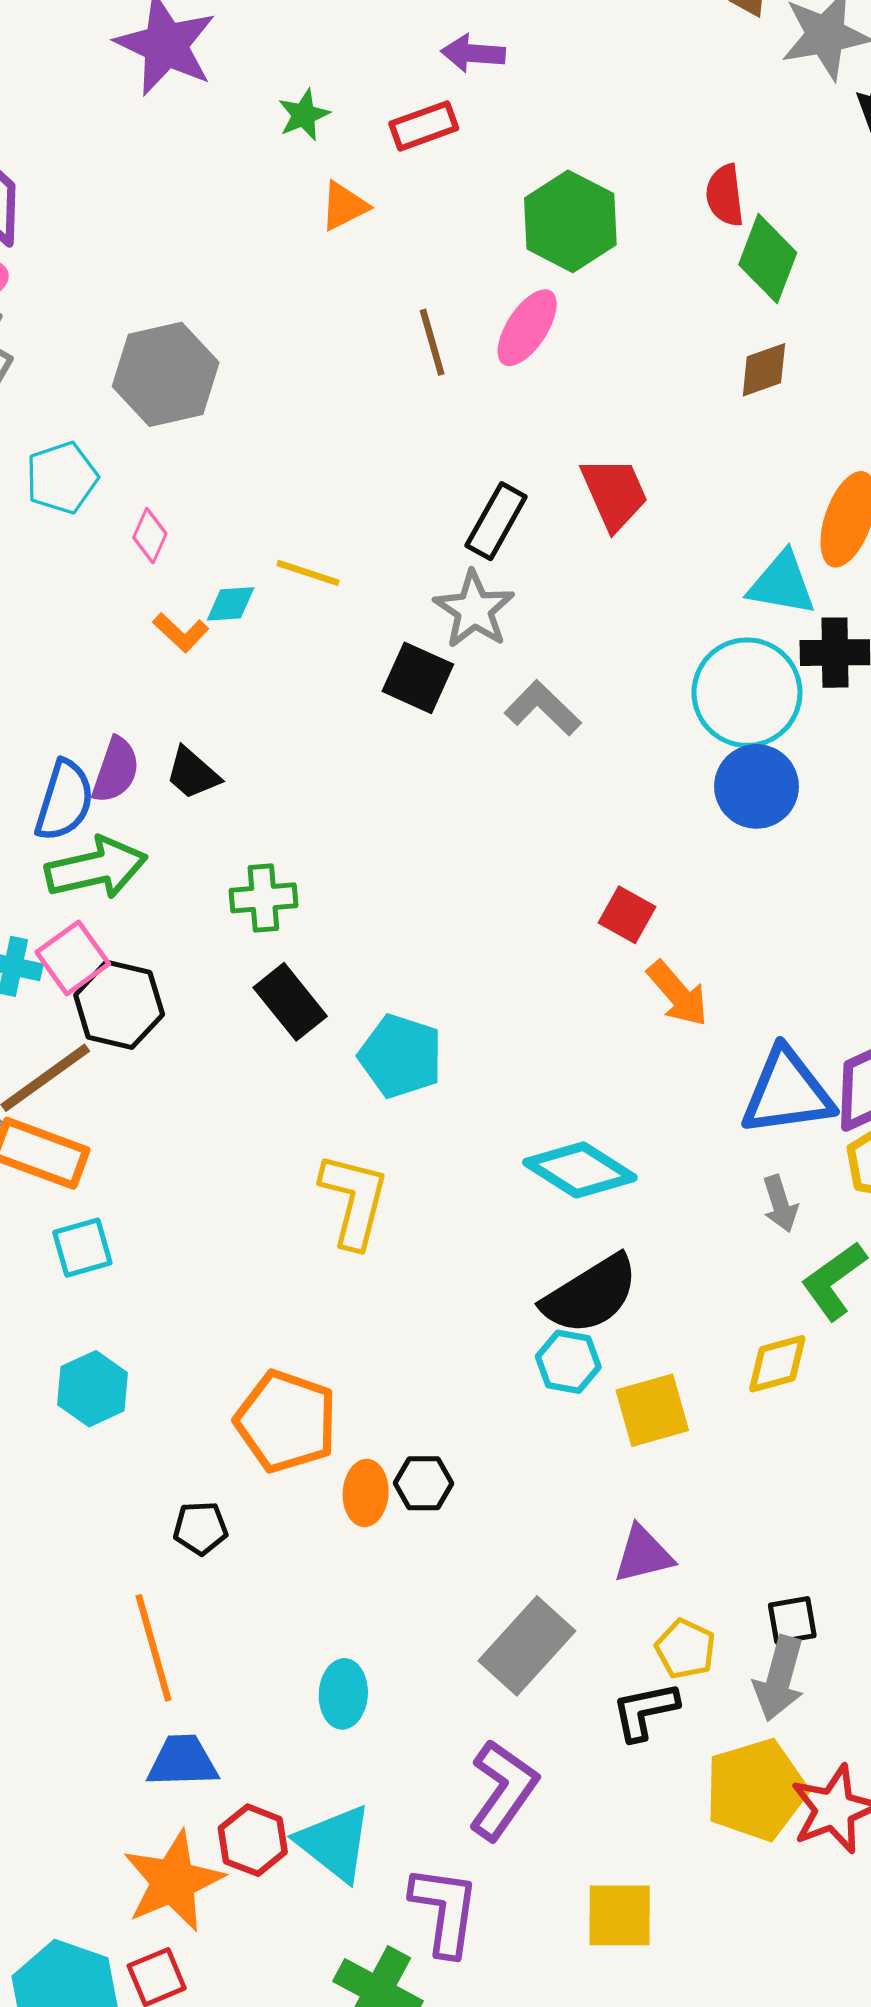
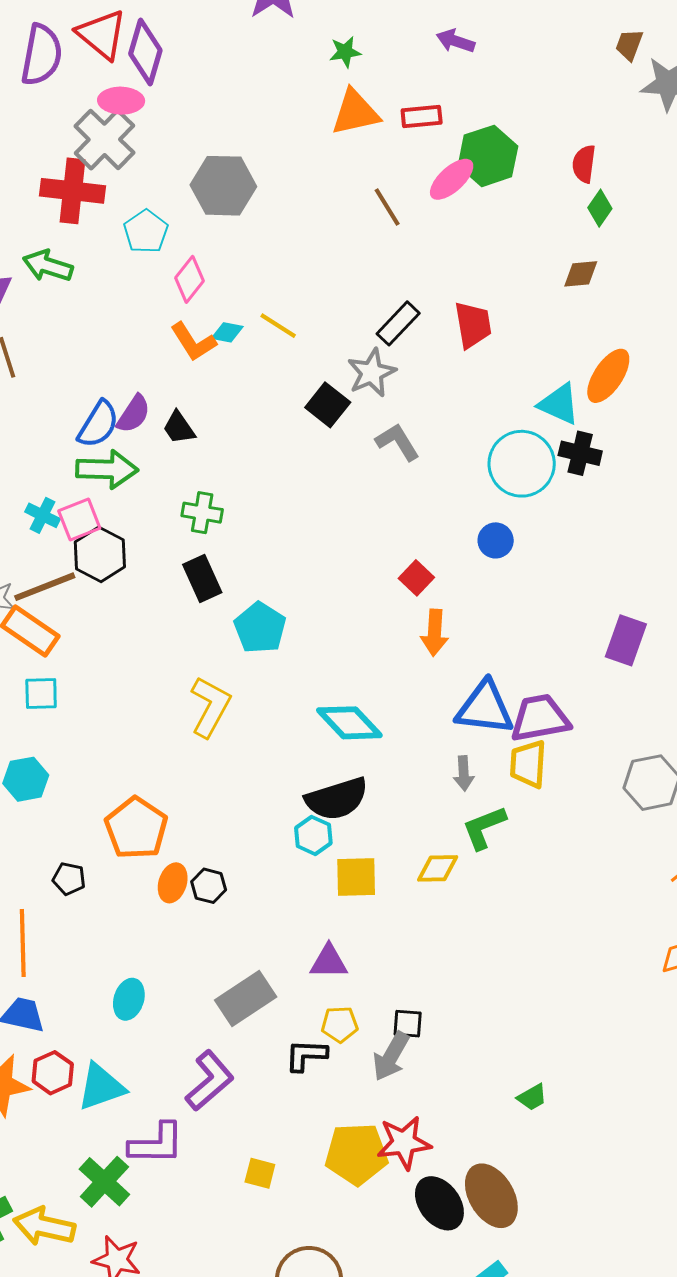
red rectangle: (424, 126) -> (422, 116), moved
orange triangle: (344, 206) -> (355, 112), size x1.6
green diamond: (768, 259) -> (600, 208), size x0.7
pink ellipse: (527, 328) -> (452, 179), moved
brown line: (432, 342) -> (387, 207), turned -30
cyan pentagon: (62, 478) -> (146, 232), turned -30
pink diamond: (150, 536) -> (189, 279), size x1.4
orange L-shape: (181, 632) -> (193, 342), size x1.4
blue circle: (757, 786) -> (496, 540), moved, size x0.7
orange arrow: (678, 994) -> (435, 633), turned 30
yellow pentagon: (685, 1649) -> (340, 1024), turned 30
yellow pentagon: (756, 1790) -> (356, 1154), moved
cyan triangle: (335, 1843) -> (101, 1087), turned 48
purple L-shape: (445, 1910) -> (156, 1144), turned 68
yellow square: (620, 1915) -> (260, 1173), size x0.7

